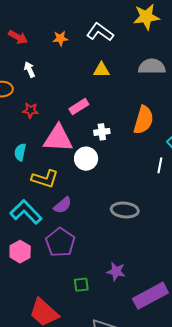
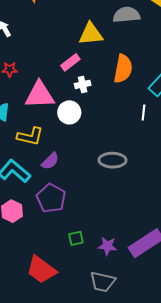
yellow triangle: (101, 70) -> (91, 34), moved, size x1.5
pink rectangle: (79, 107) -> (70, 62), moved
purple star: (116, 271) -> (107, 246), moved

